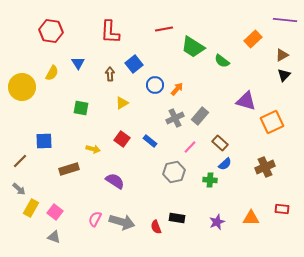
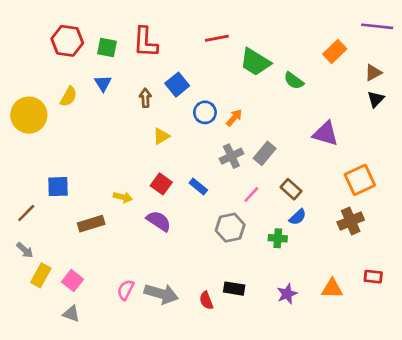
green square: (81, 108) -> (107, 48), moved
orange square: (272, 122) -> (360, 180), moved
purple semicircle: (115, 181) -> (159, 221), moved

